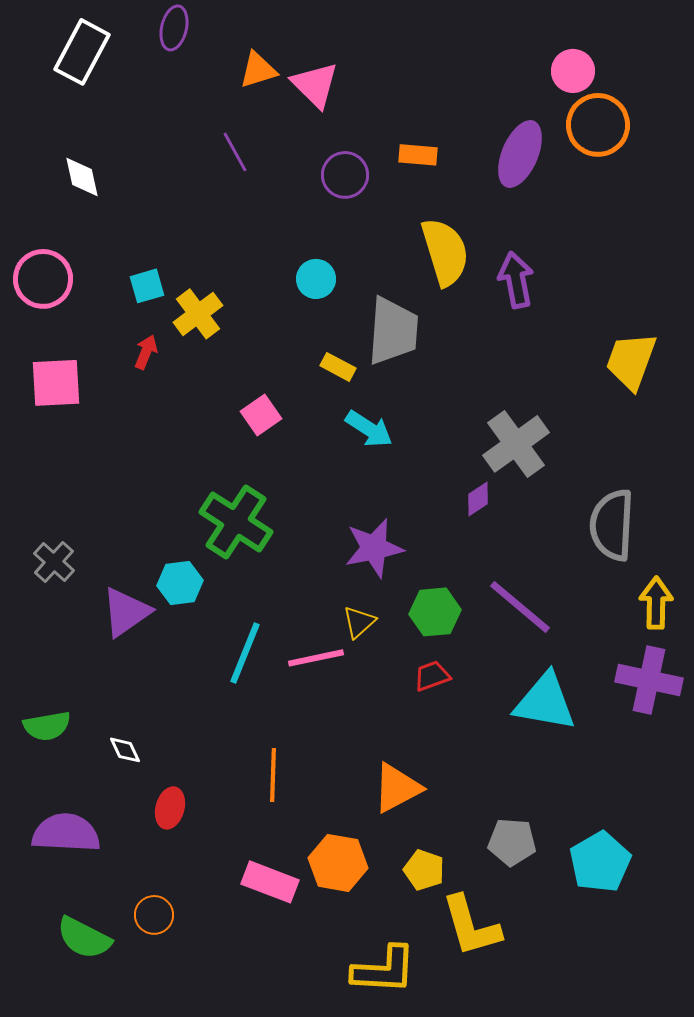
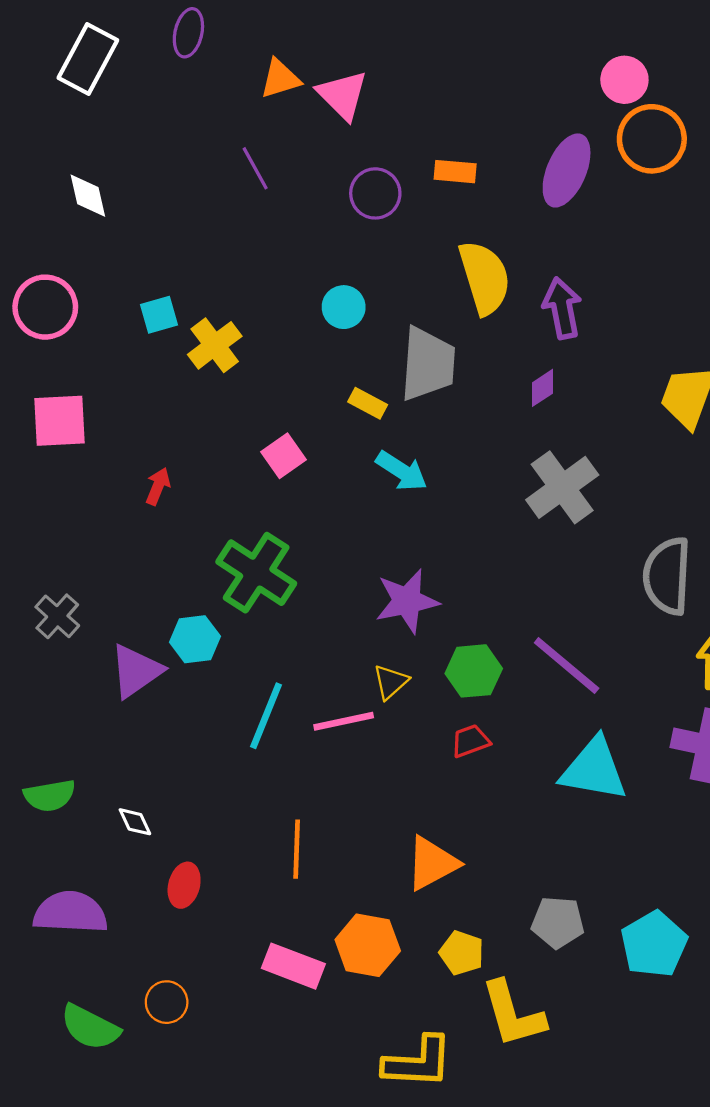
red arrow: (146, 352) -> (158, 486), moved
purple diamond: (478, 499) -> (543, 388), moved

